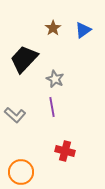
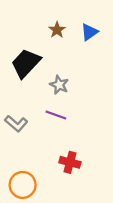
purple line: (52, 107) -> (56, 115), turned -60

